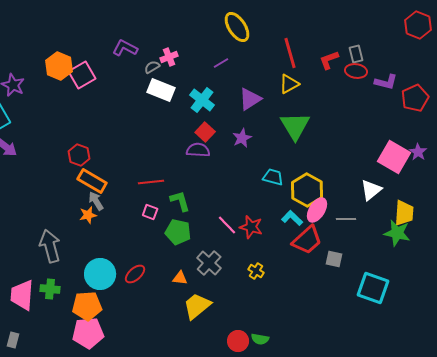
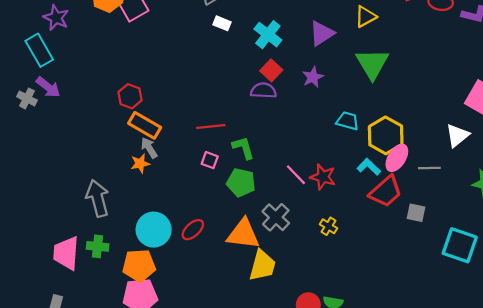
white rectangle: (161, 90) -> (222, 23), size x0.6
orange triangle: (180, 278) -> (243, 234), size x2.0
yellow trapezoid: (197, 306) -> (262, 265), turned 144

